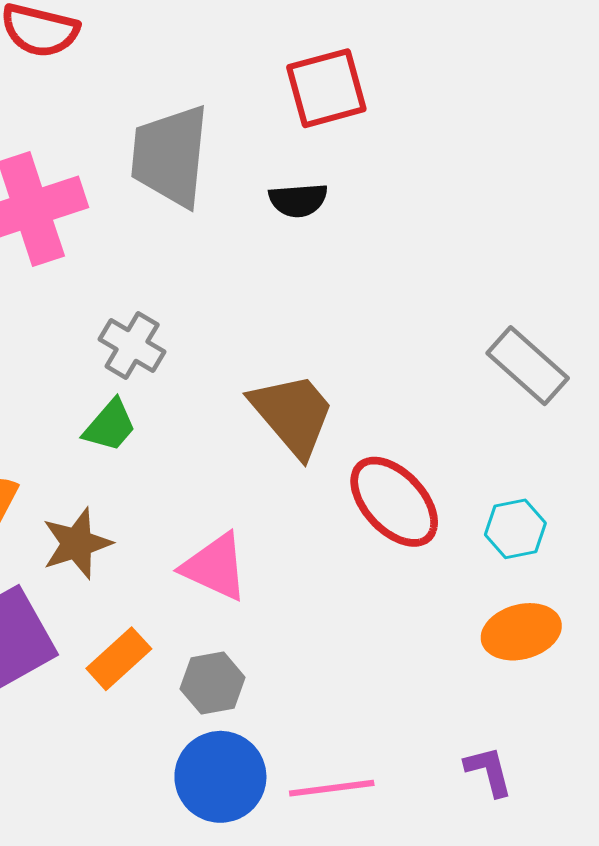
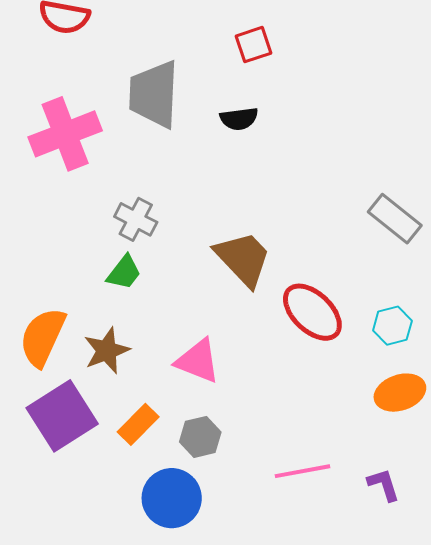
red square: (326, 88) -> (254, 45), size x0.7
blue circle: (220, 777) -> (172, 498), moved
pink line: (332, 788) -> (302, 471), moved

